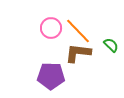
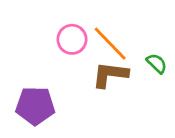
purple pentagon: (51, 76) -> (35, 106), moved

